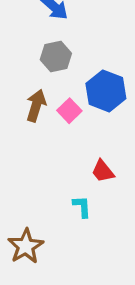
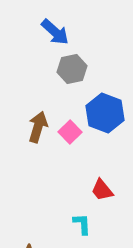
gray hexagon: (56, 57) -> (72, 69), moved

